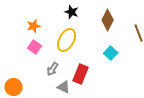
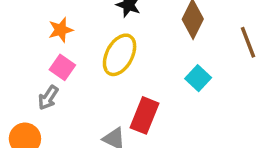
gray arrow: (53, 69) -> (48, 98), moved

